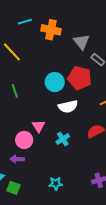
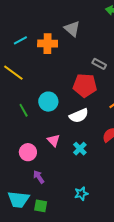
gray triangle: (81, 42) -> (72, 29), moved
cyan circle: (55, 82) -> (48, 102), moved
pink circle: (24, 140) -> (28, 152), moved
purple arrow: (17, 159) -> (39, 177), turned 64

